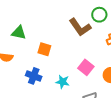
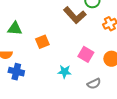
orange square: (44, 49) -> (42, 42), turned -32
blue cross: (34, 76) -> (16, 72), moved

